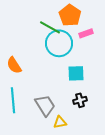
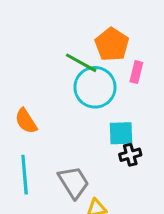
pink rectangle: (86, 33) -> (136, 72), turned -56
black cross: (80, 100) -> (130, 155), moved

